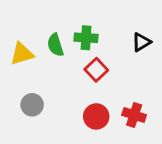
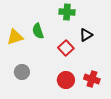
green cross: (86, 38) -> (67, 12), moved
black triangle: (141, 42) -> (86, 35), moved

